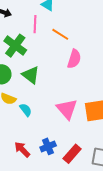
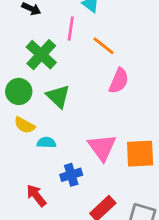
cyan semicircle: (26, 110) -> (46, 143), turned -56
blue cross: (48, 146) -> (71, 175), moved

